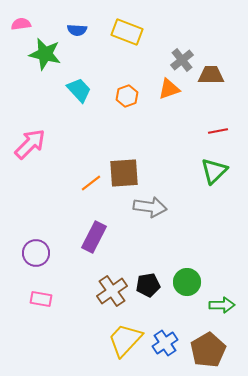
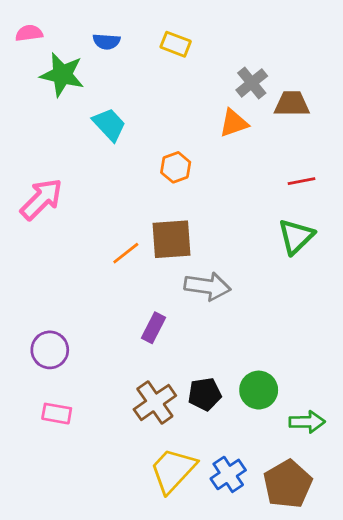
yellow rectangle: (127, 32) -> (176, 44), size x0.7
orange hexagon: (127, 96) -> (176, 167), moved
purple rectangle: (94, 237) -> (154, 328), moved, size x0.7

